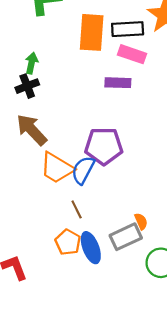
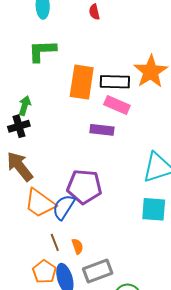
orange semicircle: (141, 221) -> (78, 246), moved

